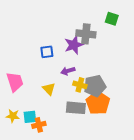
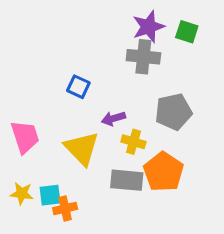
purple star: (74, 45) -> (148, 27), moved
blue square: (47, 52) -> (78, 87), turned 32
gray pentagon: (95, 86) -> (173, 112), moved
yellow triangle: (49, 89) -> (82, 148), size x1.6

